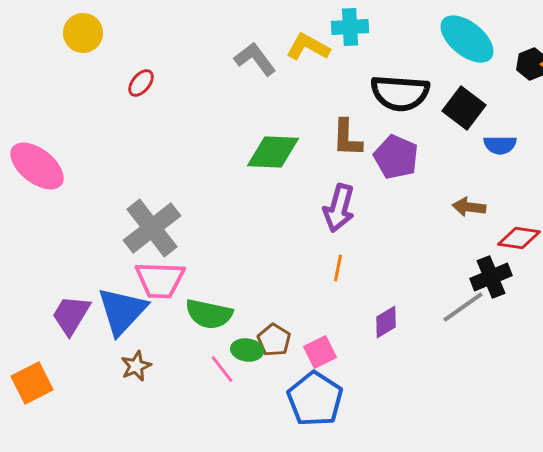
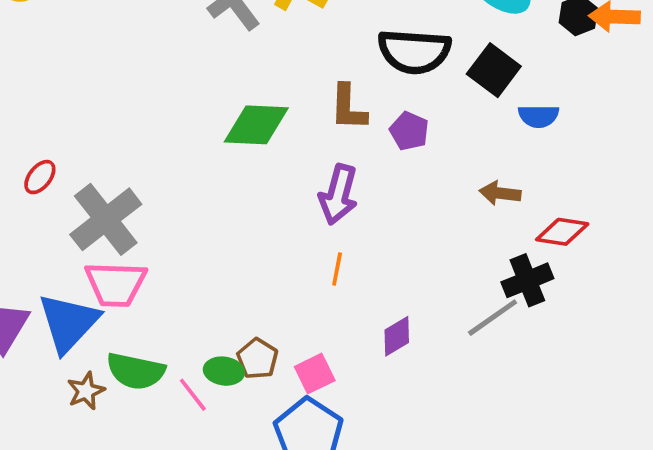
red ellipse: (141, 83) -> (40, 177), moved
purple pentagon: (396, 157) -> (409, 131), size x0.7
green semicircle: (209, 314) -> (136, 371), moved

